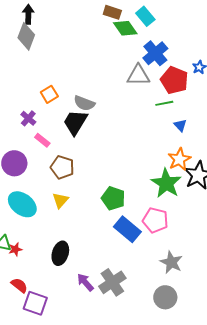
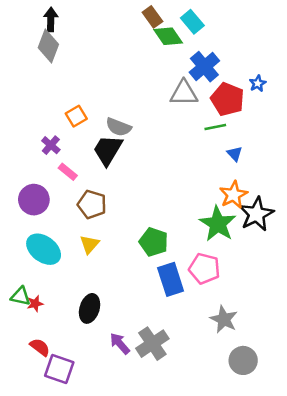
brown rectangle: (112, 12) -> (152, 17), turned 36
blue rectangle: (127, 229) -> (171, 279), turned 32
gray circle: (165, 297) -> (243, 360), moved

